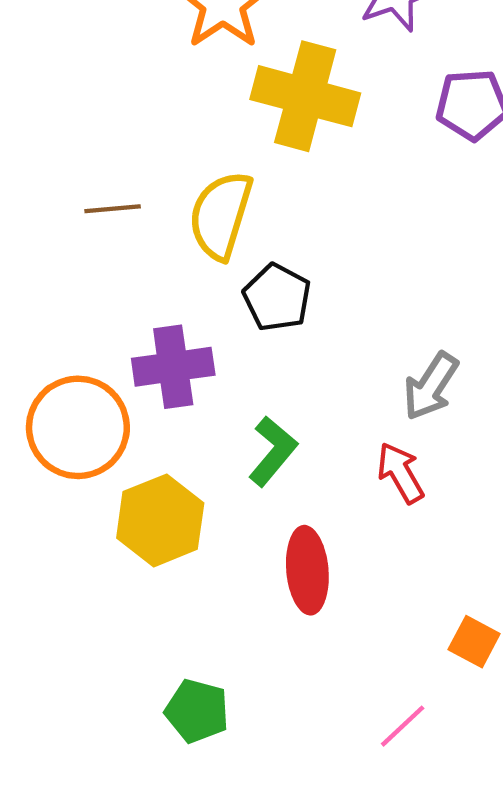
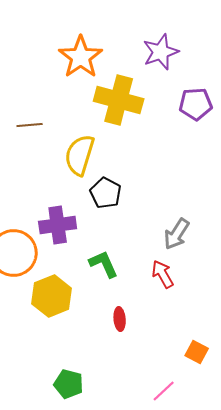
brown line: (113, 209) -> (30, 125), moved
green L-shape: (273, 451) -> (104, 264), turned -64
red ellipse: (307, 570) -> (120, 319), size x0.6

